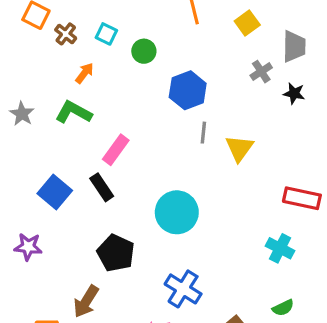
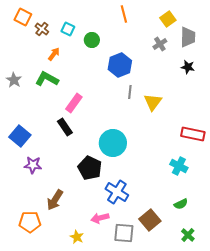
yellow square: (247, 23) -> (168, 19), moved
gray cross: (261, 72) -> (160, 44), moved
blue square: (55, 192) -> (20, 136), moved
purple star: (28, 247) -> (33, 165), moved
black pentagon: (116, 253) -> (90, 168), moved

